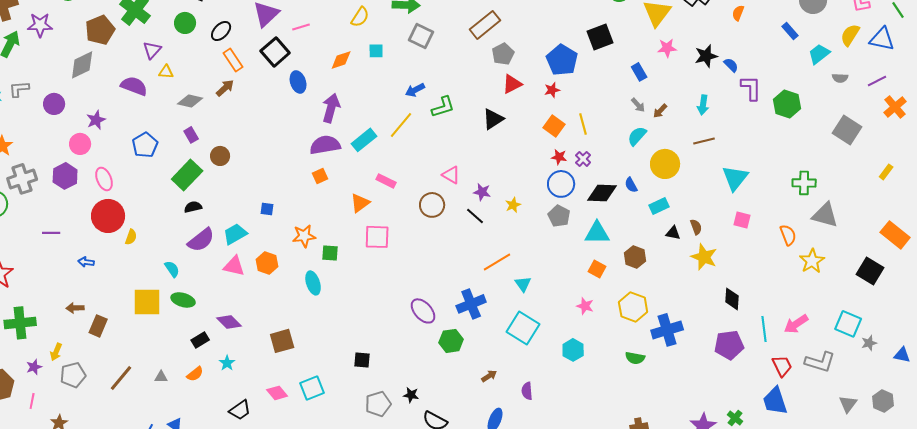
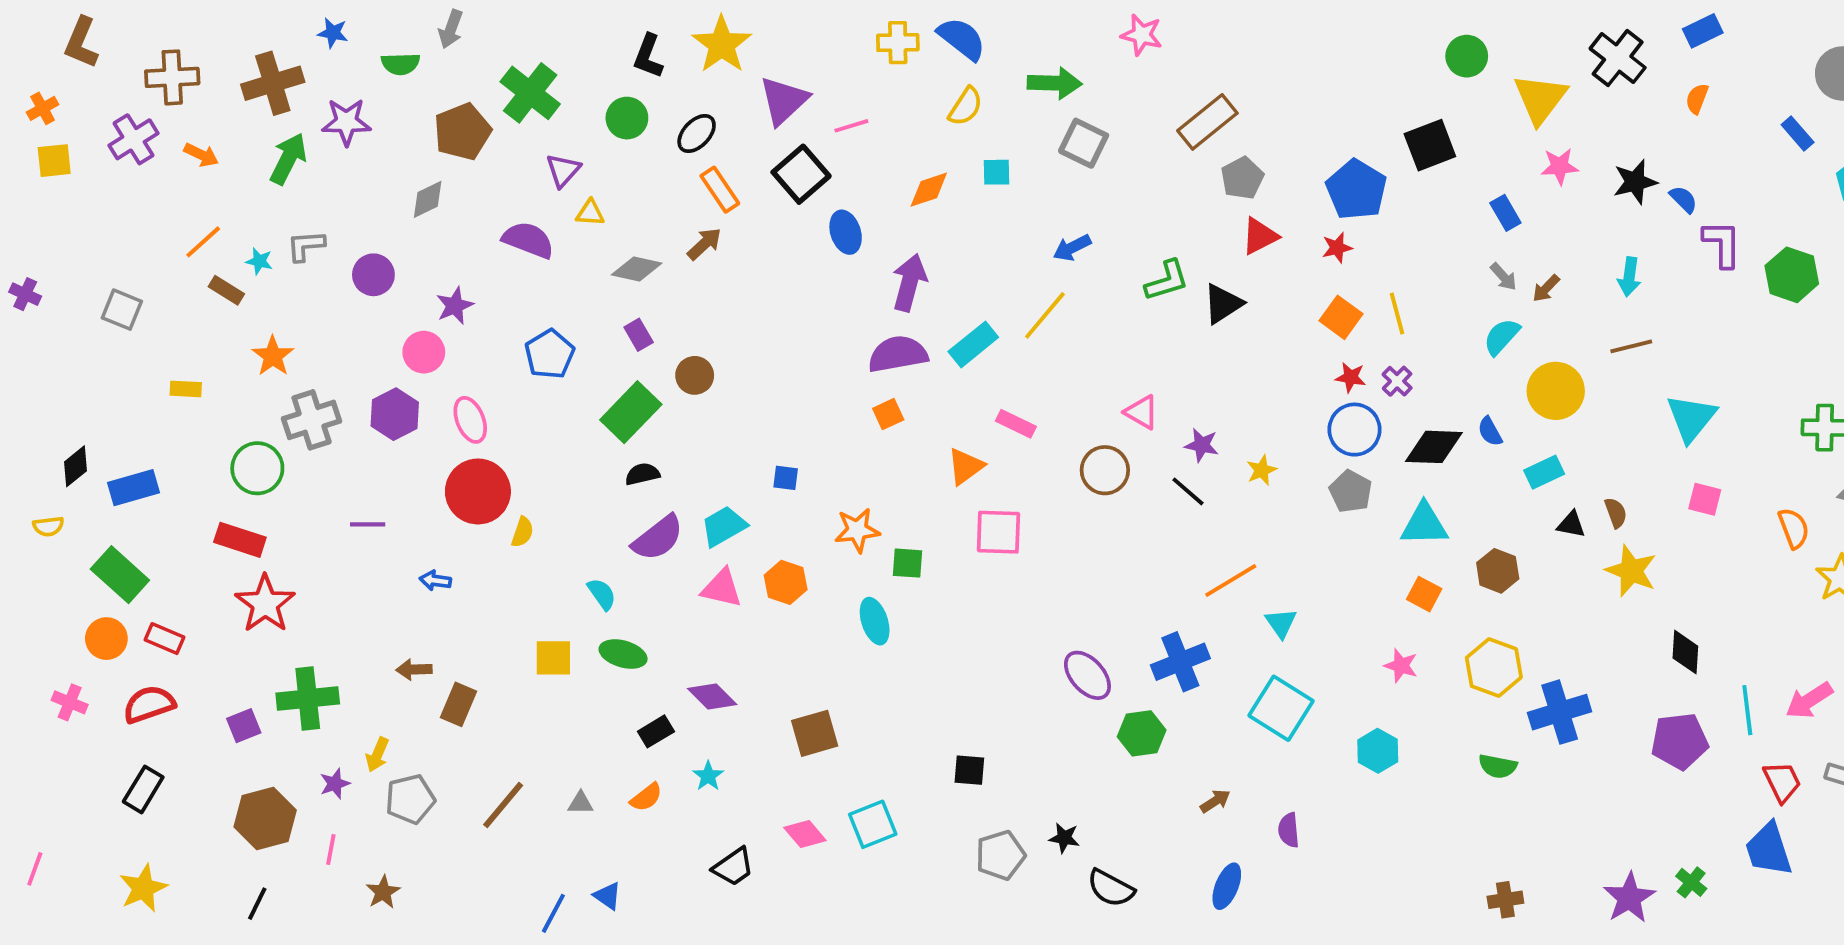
gray diamond: (82, 65) -> (428, 199), size x0.7
green L-shape: (443, 107) -> (1167, 281), moved
yellow square: (147, 302) -> (553, 658), size x0.7

